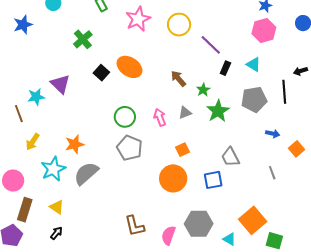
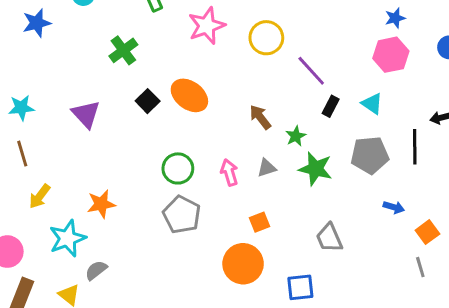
cyan star: (36, 97) -> (21, 108), moved
green star: (218, 111) -> (315, 169), turned -30
gray semicircle: (86, 173) -> (96, 270), moved, size x0.6
gray line: (272, 173) -> (420, 267), moved
blue square: (213, 180) -> (300, 287), moved

